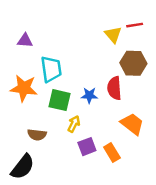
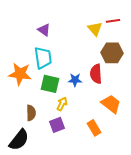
purple triangle: (25, 41) -> (44, 30), moved, turned 32
brown semicircle: (37, 135) -> (31, 113), turned -98
purple square: (87, 147) -> (57, 125), moved

